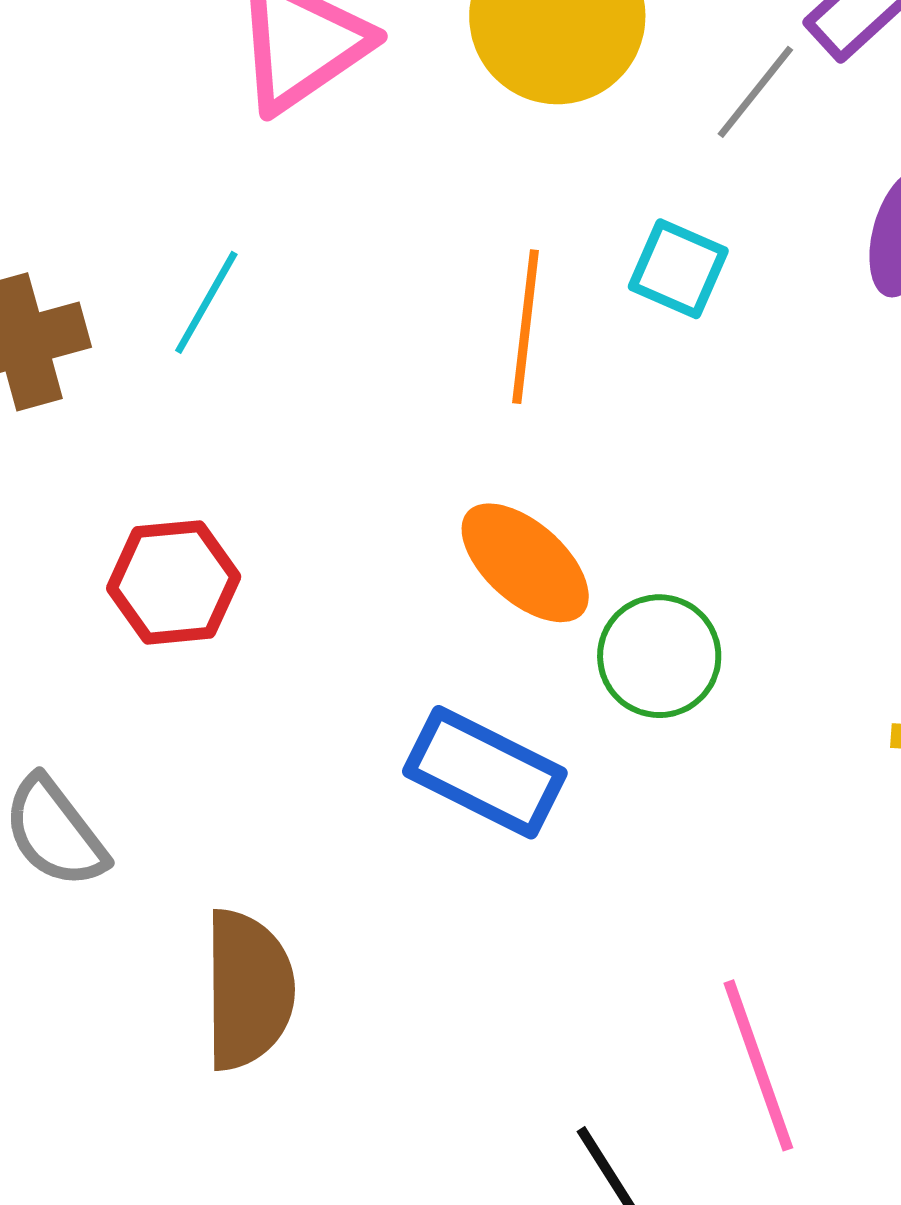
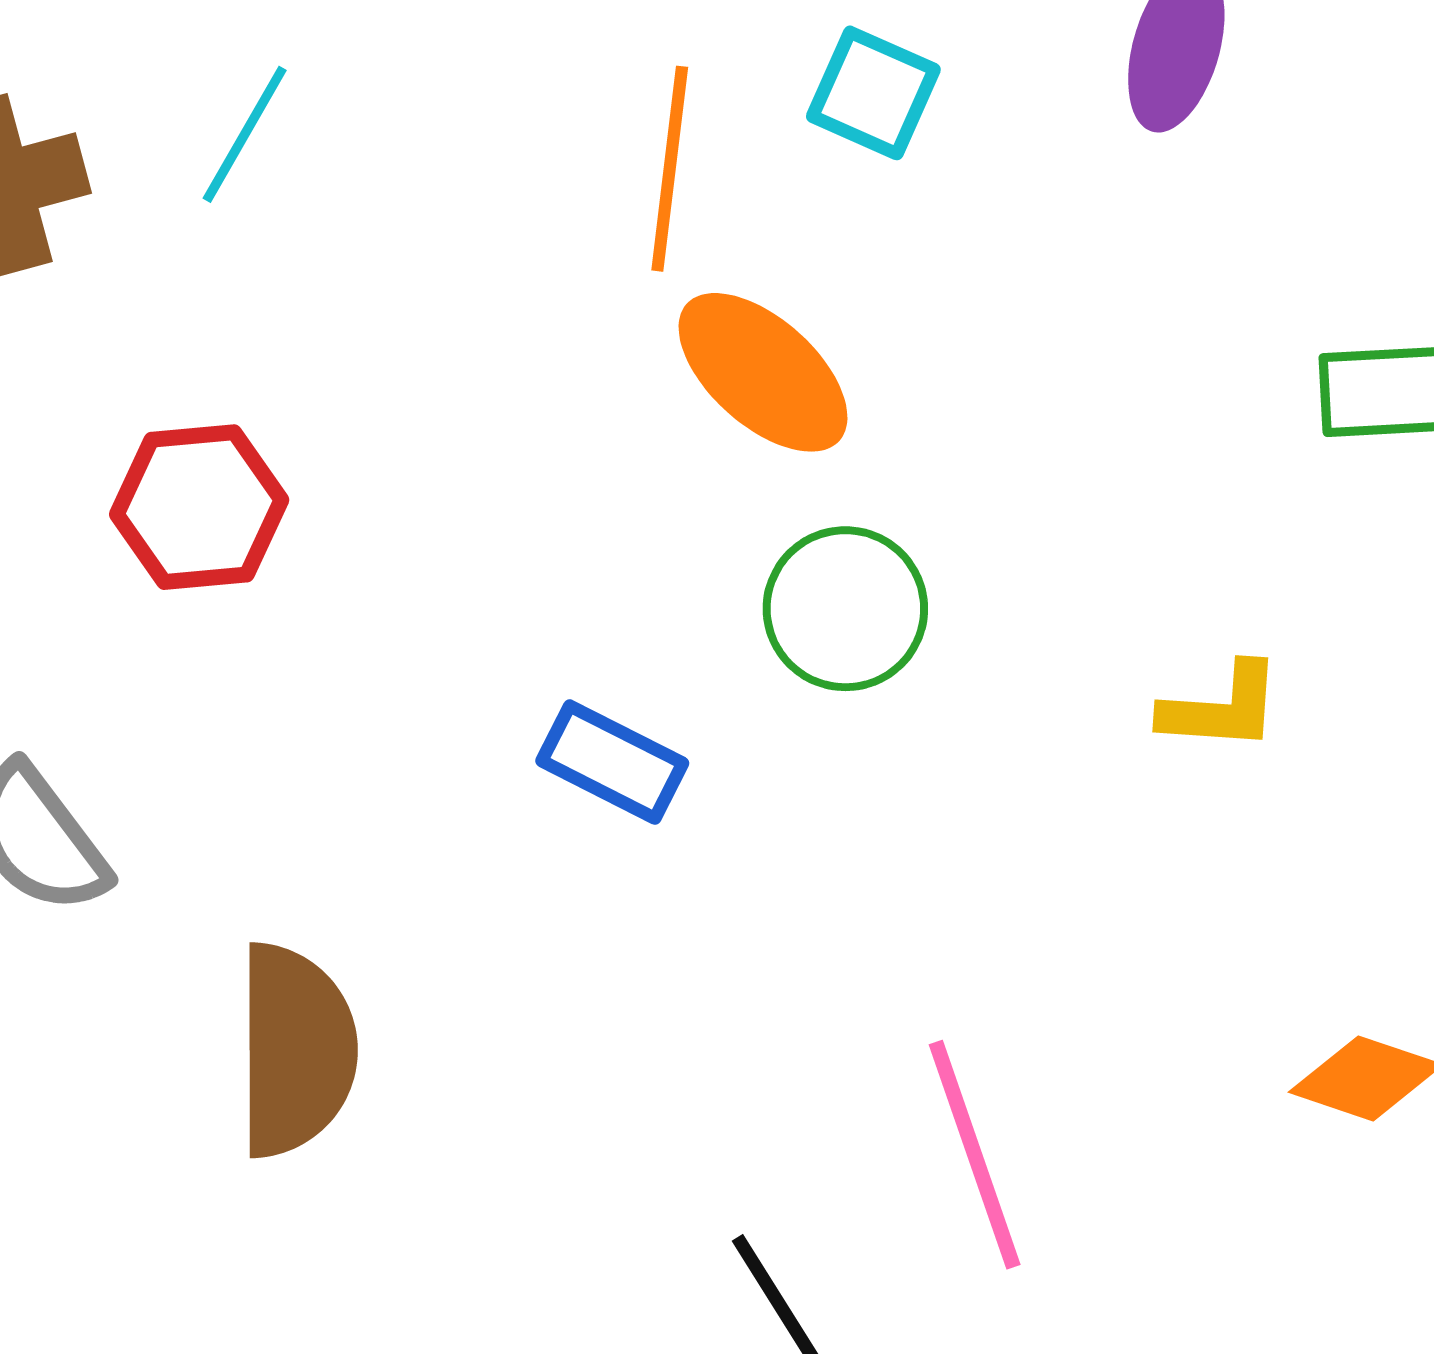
orange ellipse: (525, 563) -> (763, 372), moved
blue rectangle: (485, 772) -> (612, 762), size x0.7

